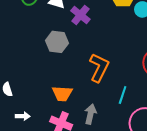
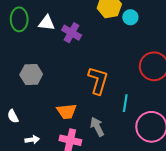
gray hexagon: (57, 42) -> (31, 74), moved
gray arrow: (90, 114) -> (97, 127), turned -30

